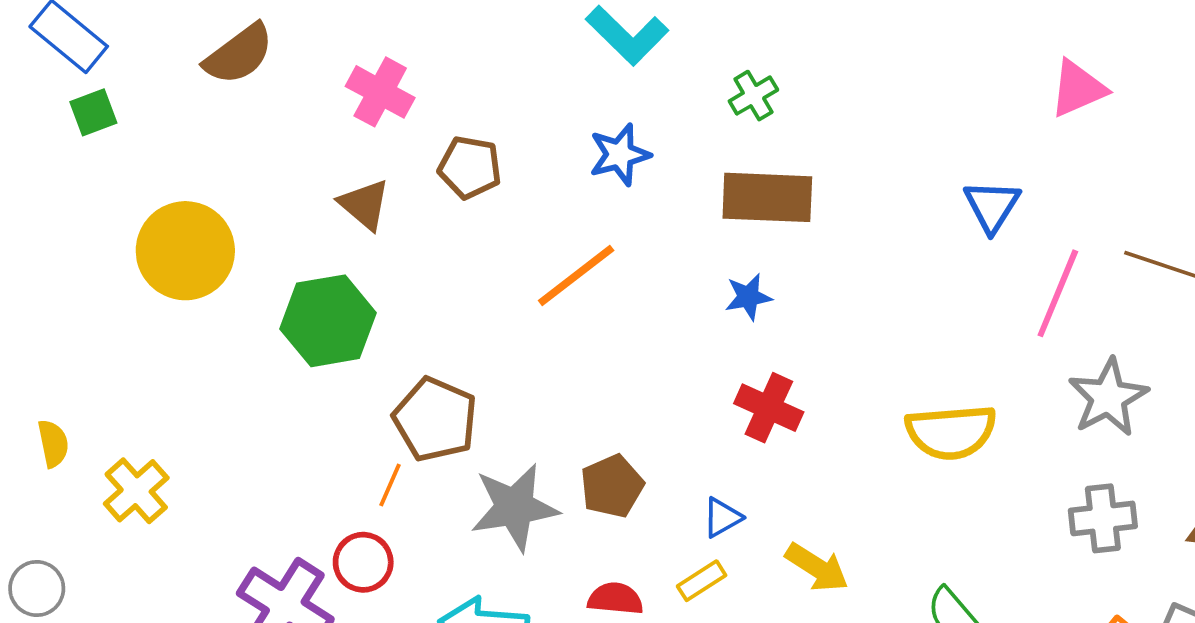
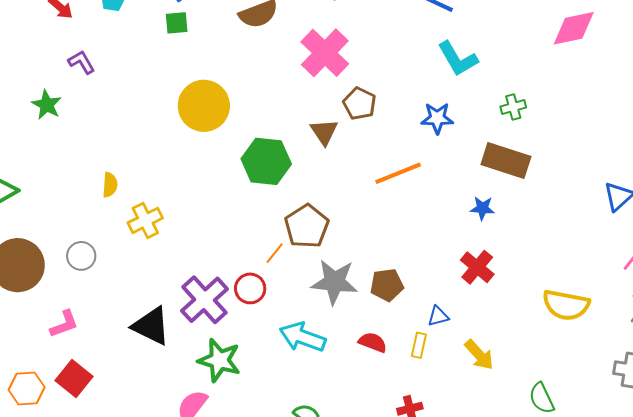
pink cross: (380, 92) -> (325, 53), size x1.4
brown triangle: (364, 204) -> (324, 132), moved
yellow rectangle: (702, 581) -> (419, 345), turned -60

